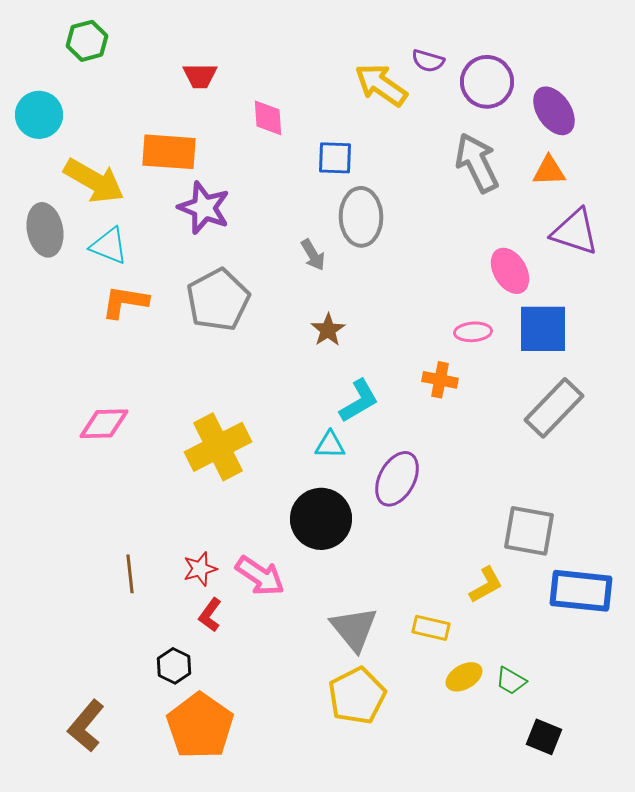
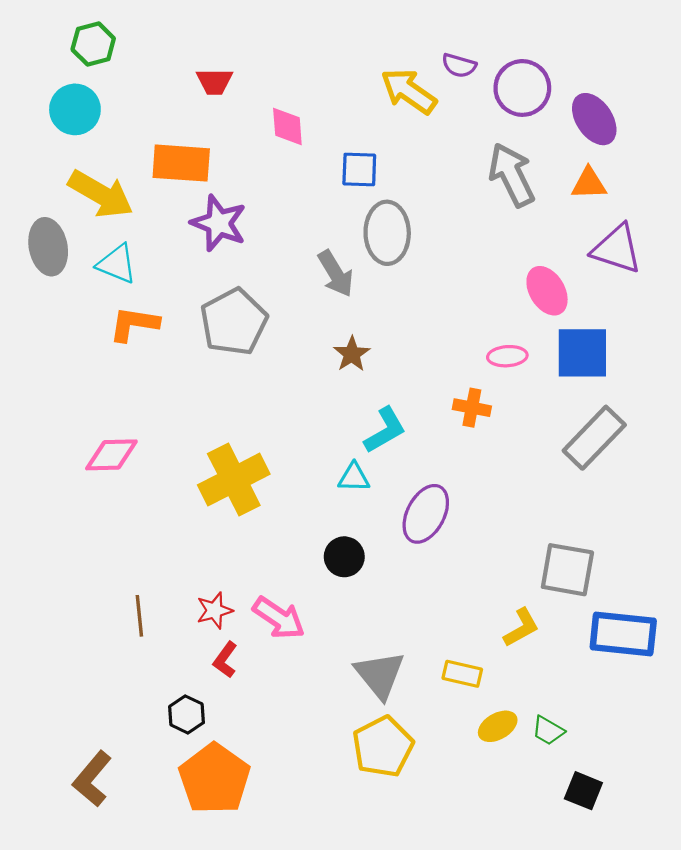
cyan circle: (39, 115) -> (75, 109), moved
gray arrow: (313, 255) -> (336, 274), size x1.4
black circle: (321, 519) -> (344, 557), size x0.6

